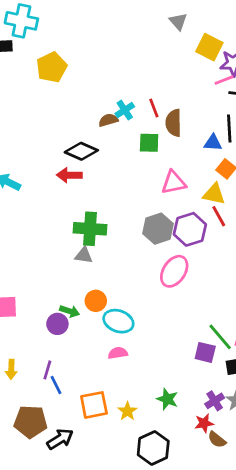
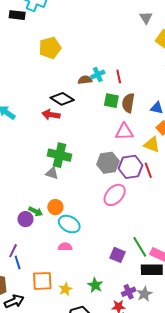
yellow pentagon: (52, 67) -> (50, 48), moved
brown semicircle: (174, 123) -> (128, 103), moved
red line: (219, 216) -> (148, 170), moved
purple square: (205, 352) -> (117, 255), moved

